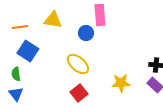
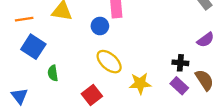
yellow ellipse: (78, 64) -> (109, 62), moved
green semicircle: (16, 74) -> (53, 73), moved

